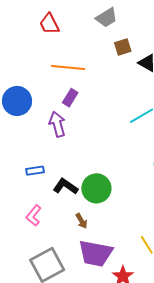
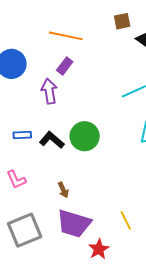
black L-shape: (66, 186) -> (52, 140), moved
green circle: (96, 188) -> (85, 136), moved
pink L-shape: (34, 216) -> (16, 180), turned -70

